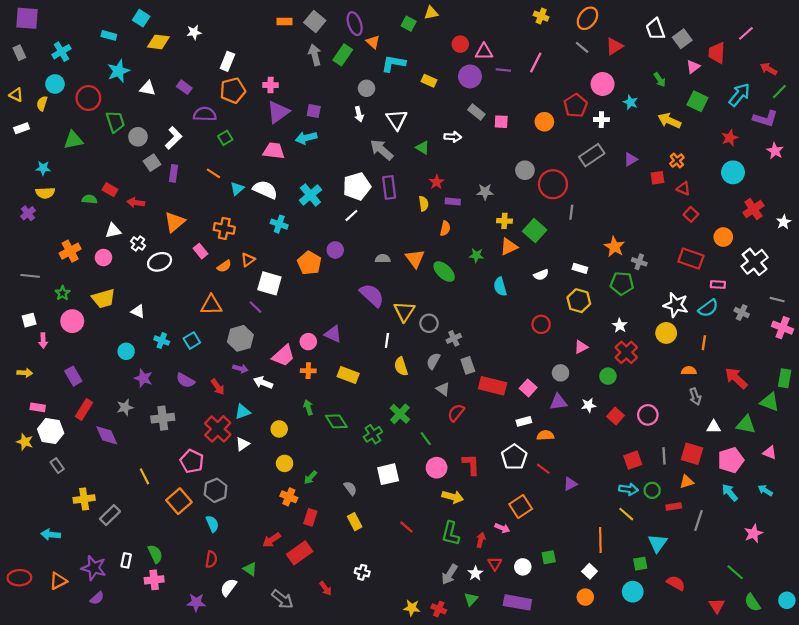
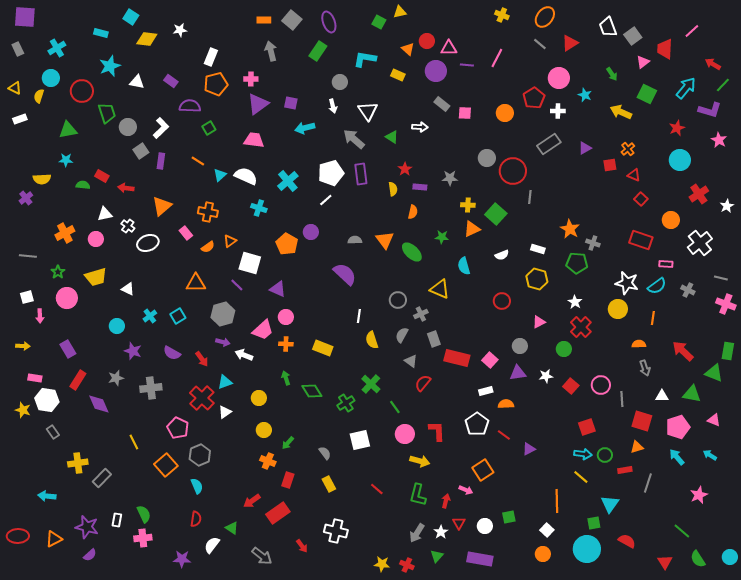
orange triangle: (373, 42) -> (408, 49), moved
gray arrow: (315, 55) -> (271, 51), moved
cyan arrow: (306, 138) -> (305, 128), moved
cyan star: (43, 168) -> (66, 160), moved
yellow triangle: (404, 311) -> (440, 289), moved, turned -40
purple triangle: (333, 334) -> (278, 289), moved
cyan cross: (162, 341) -> (150, 316), turned 32
gray line: (664, 456) -> (622, 399), moved
white cross: (362, 572) -> (336, 531), size x1.6
cyan circle: (633, 592) -> (587, 549), size x1.4

